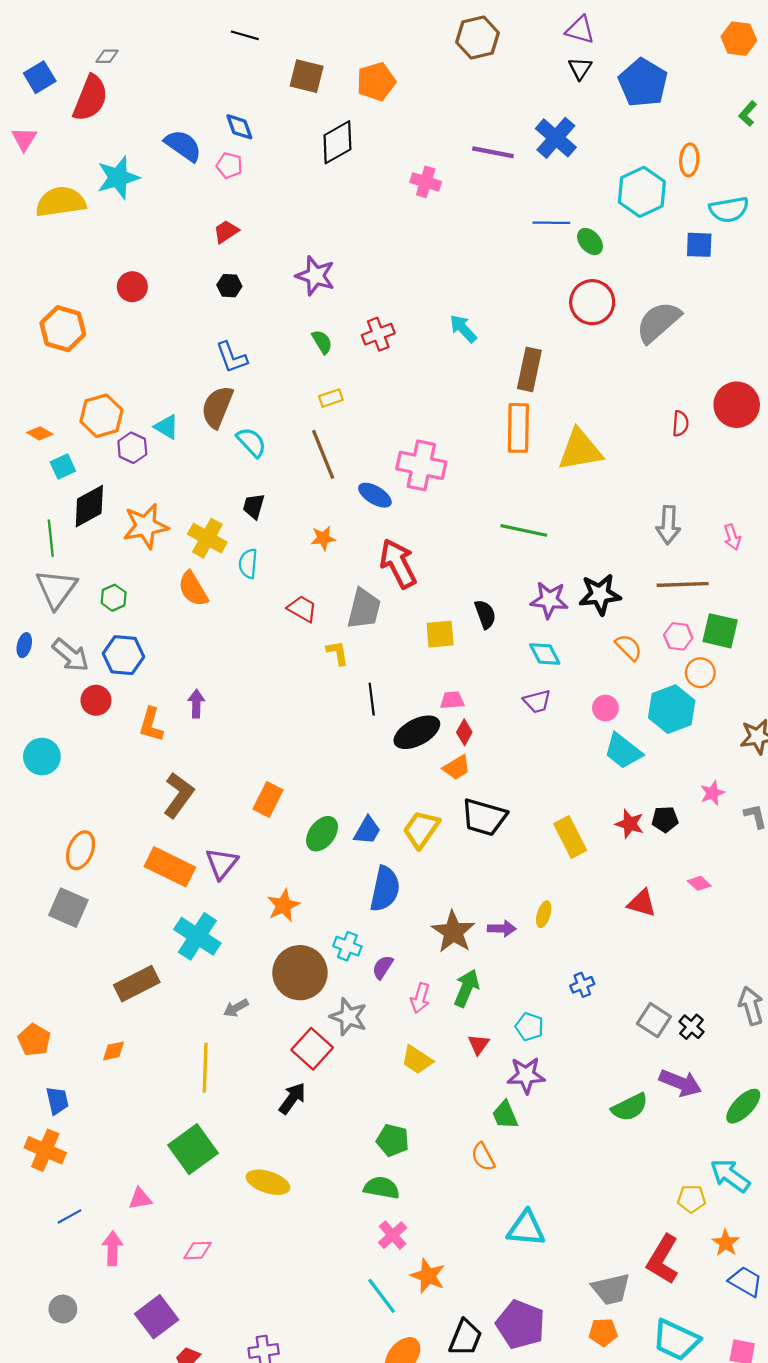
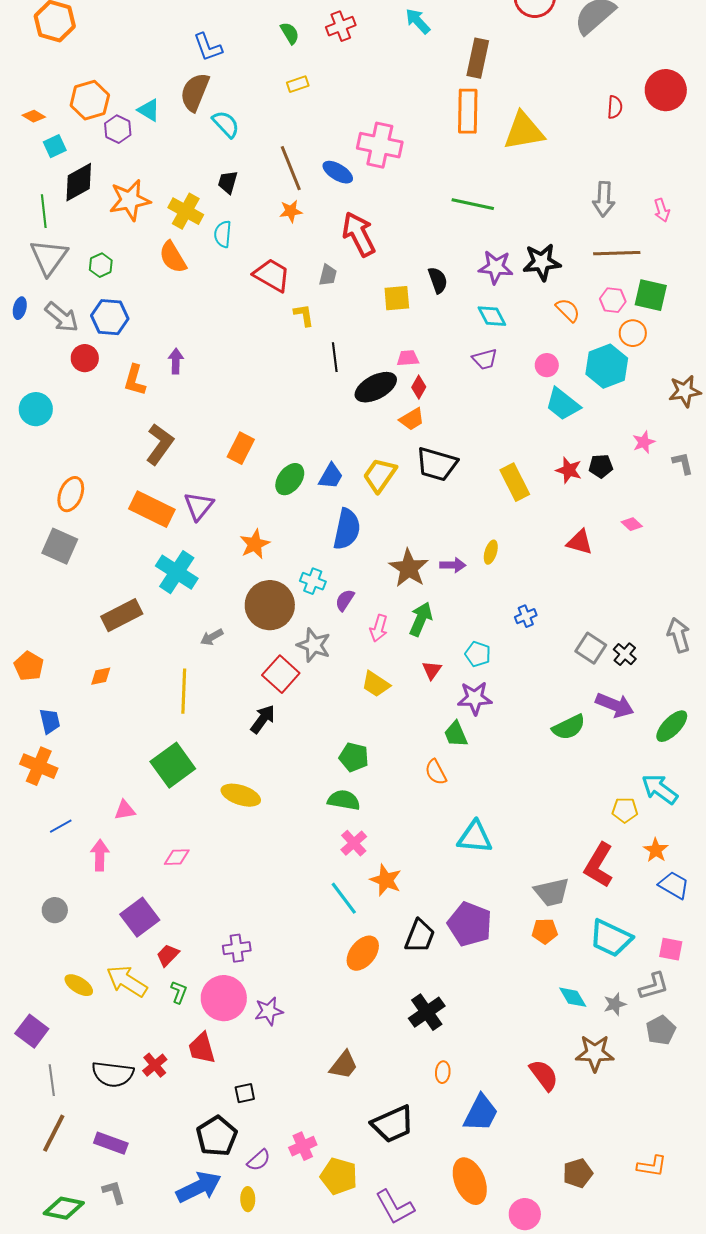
brown line: (323, 454) -> (291, 168), moved
red trapezoid: (302, 609) -> (272, 275), size x1.4
gray trapezoid: (364, 609) -> (328, 275), size x0.6

